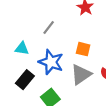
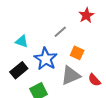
gray line: (49, 27) -> (60, 32), moved

